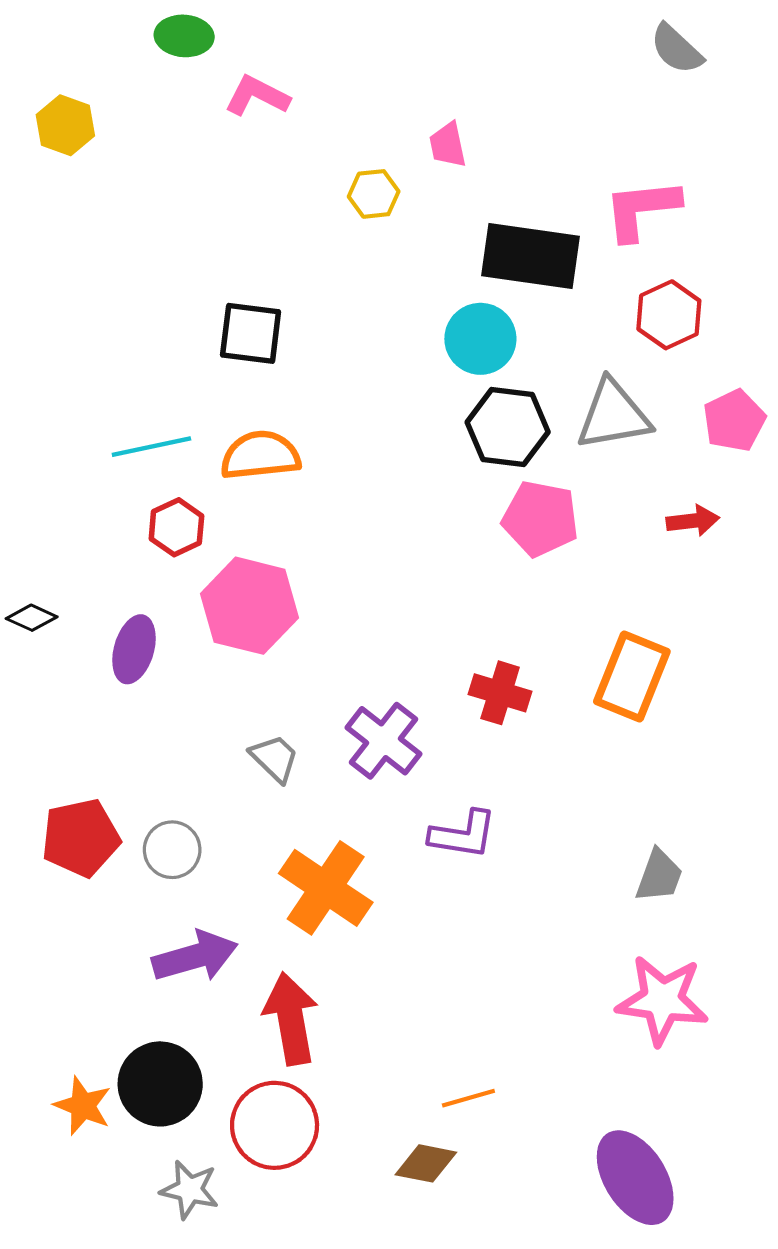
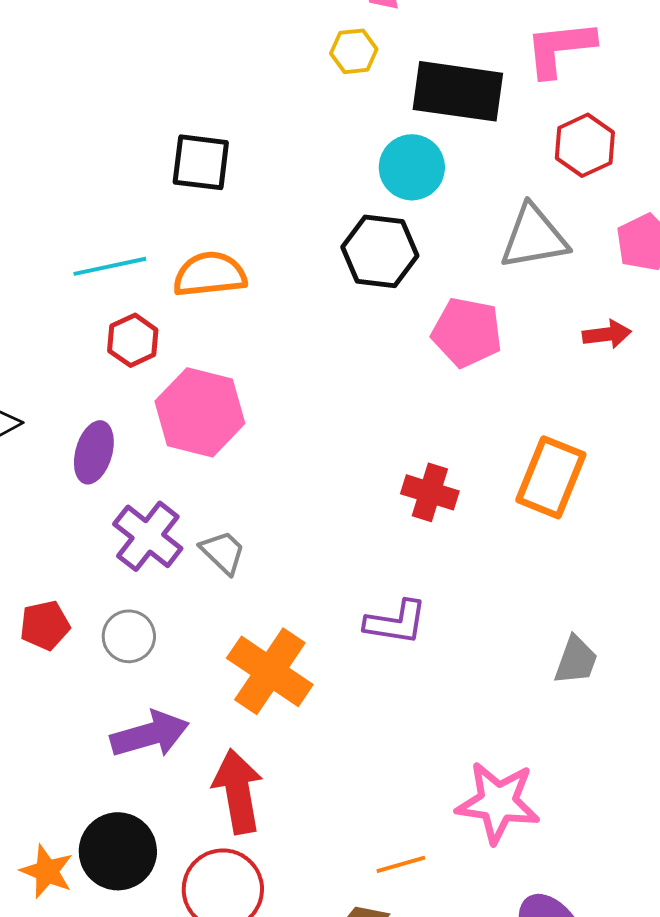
yellow hexagon: (374, 194) -> (354, 51), moved
black hexagon: (508, 427) -> (380, 251), moved
purple cross: (383, 741) -> (148, 536), moved
red pentagon: (81, 838) -> (45, 625), size x0.7
pink star: (662, 1000) -> (498, 802), moved

